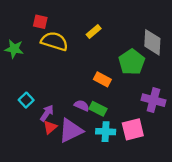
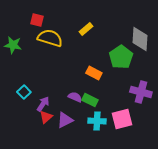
purple triangle: (71, 131) -> (65, 120), size x0.7

